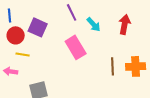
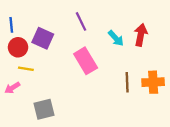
cyan arrow: (94, 24) -> (116, 38), moved
pink arrow: (11, 71) -> (12, 88), turned -40

